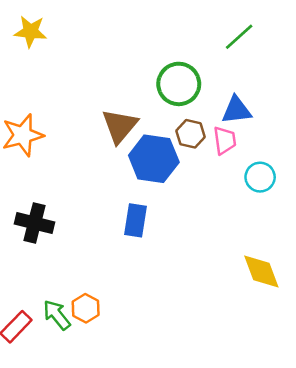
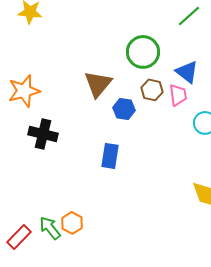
blue triangle: (236, 110) -> (187, 72), turned 45
blue hexagon: (154, 159) -> (124, 109), size x0.6
black cross: (34, 223) -> (43, 134), moved

